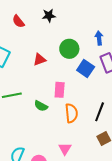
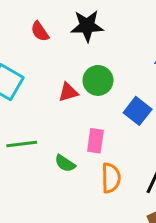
black star: (49, 16) -> (87, 26), size x1.5
green circle: (69, 49) -> (98, 80), moved

